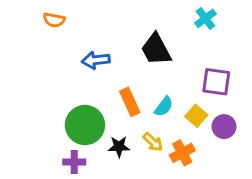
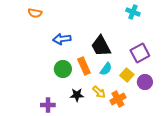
cyan cross: (205, 18) -> (133, 12), turned -32
black trapezoid: (156, 49) -> (101, 46), moved
purple square: (216, 82) -> (140, 53), turned -36
green circle: (85, 125) -> (63, 69), moved, size x0.7

